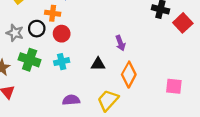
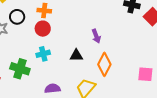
orange cross: (53, 13) -> (44, 11), moved
black circle: (37, 29) -> (17, 17), moved
green cross: (30, 60) -> (20, 69), moved

